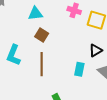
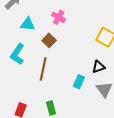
pink cross: (74, 10) -> (59, 17), moved
cyan triangle: (35, 14) -> (28, 24), moved

